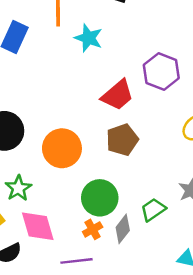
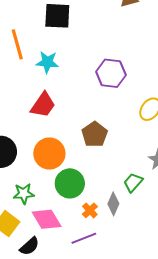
red trapezoid: (118, 95) -> (43, 105), moved
green star: (18, 188) -> (24, 194), turned -30
green circle: (100, 198) -> (70, 183), moved

